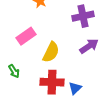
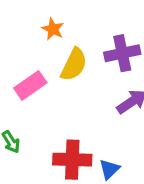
yellow semicircle: (51, 52) -> (74, 64), moved

